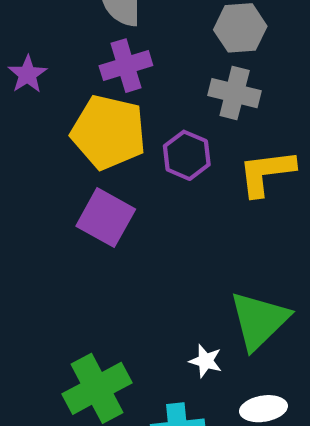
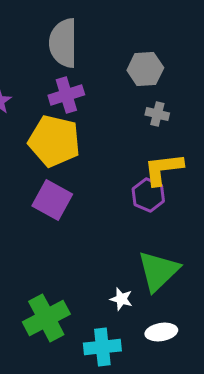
gray cross: (235, 93) -> (157, 114), moved, size x0.7
purple hexagon: (187, 155) -> (148, 195), moved

